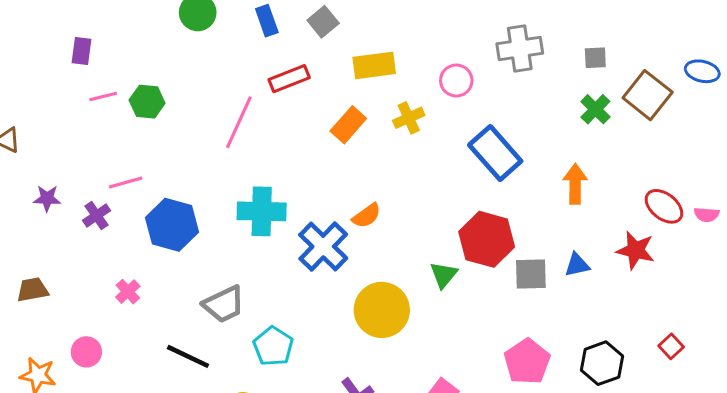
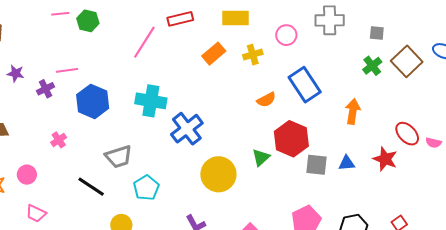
orange semicircle: (366, 216) -> (266, 100), moved

